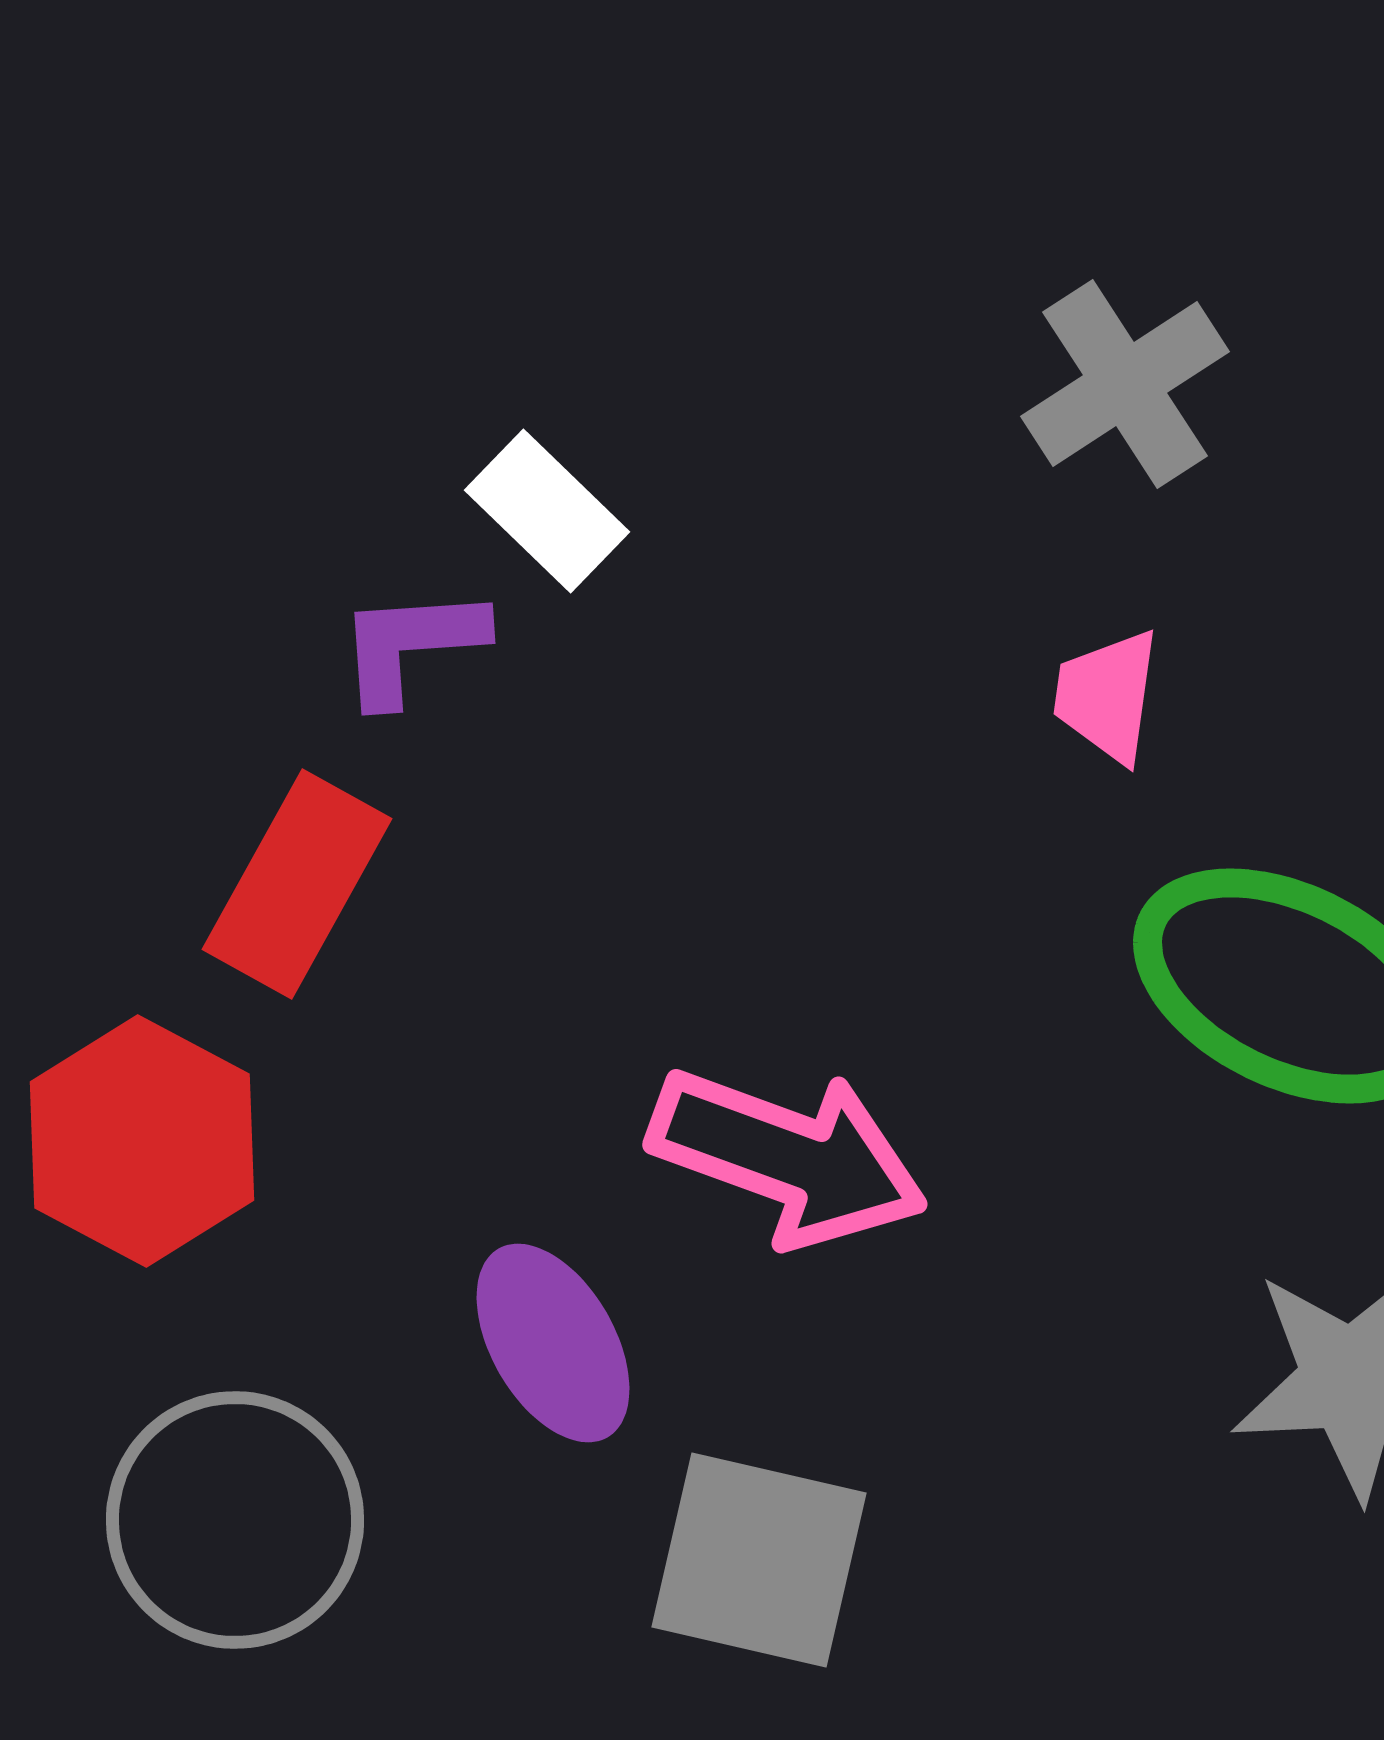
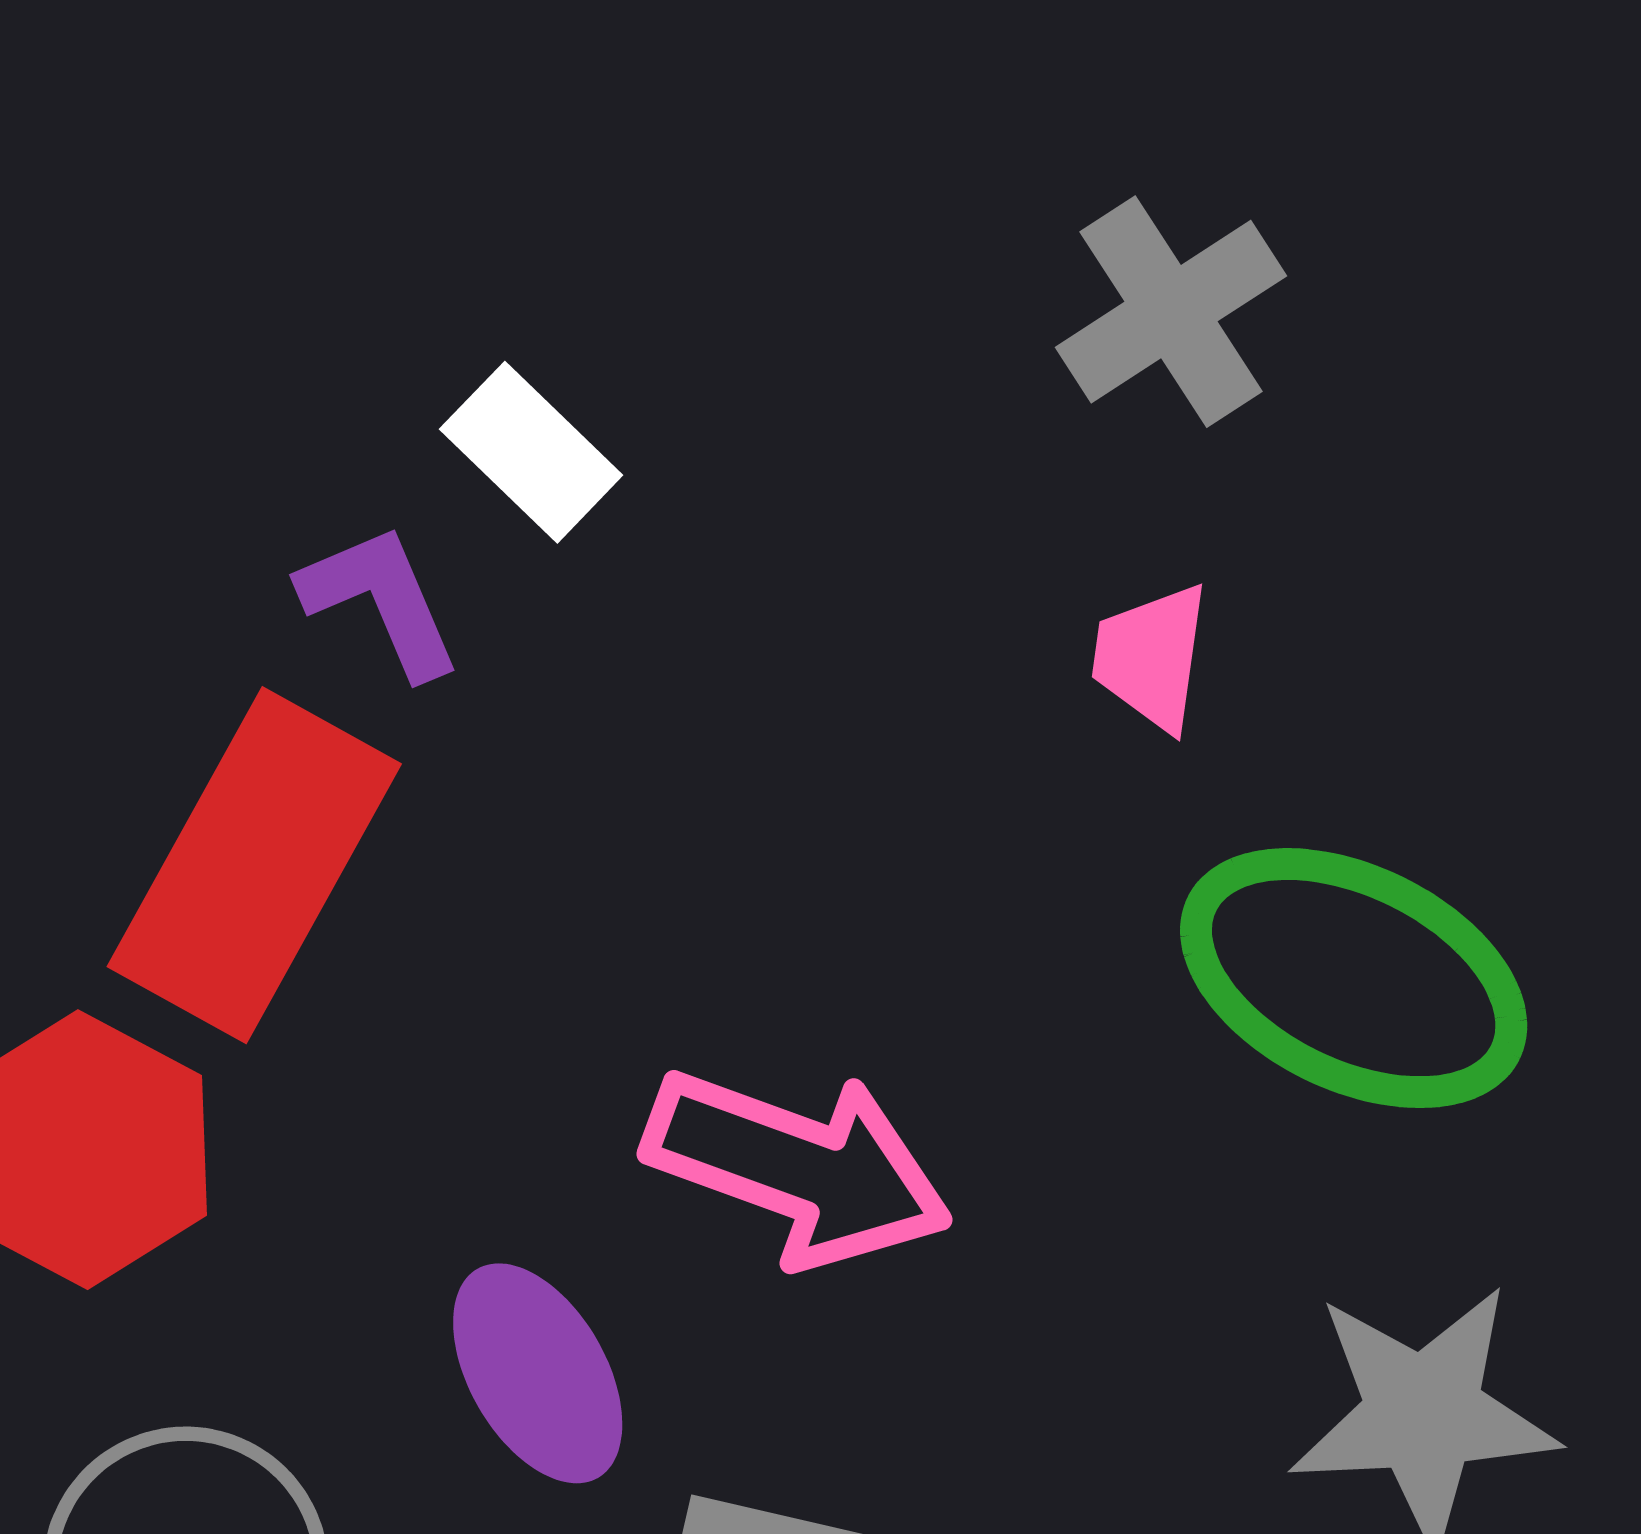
purple L-shape: (411, 645) -> (380, 601), turned 71
red rectangle: (297, 884) -> (254, 865), size x1.4

